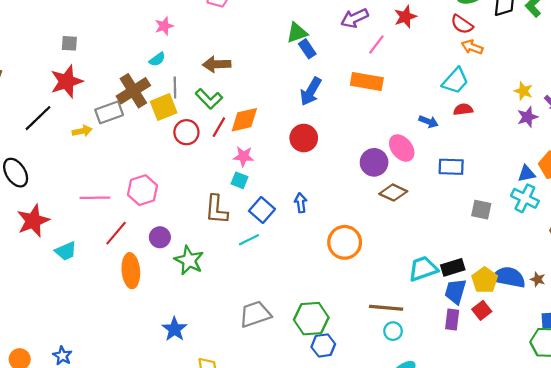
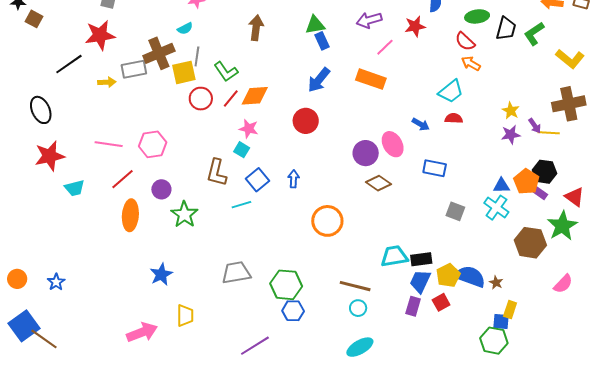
brown arrow: (217, 64) -> (256, 28), moved, turned 90

